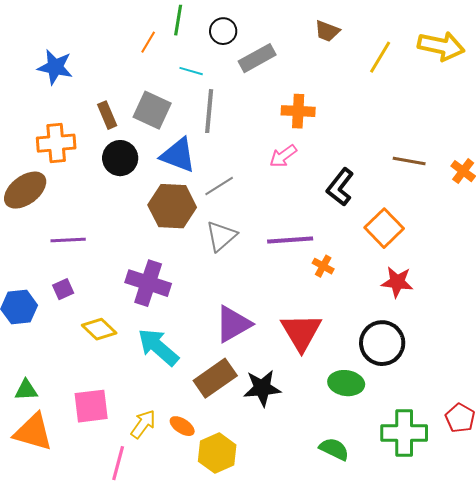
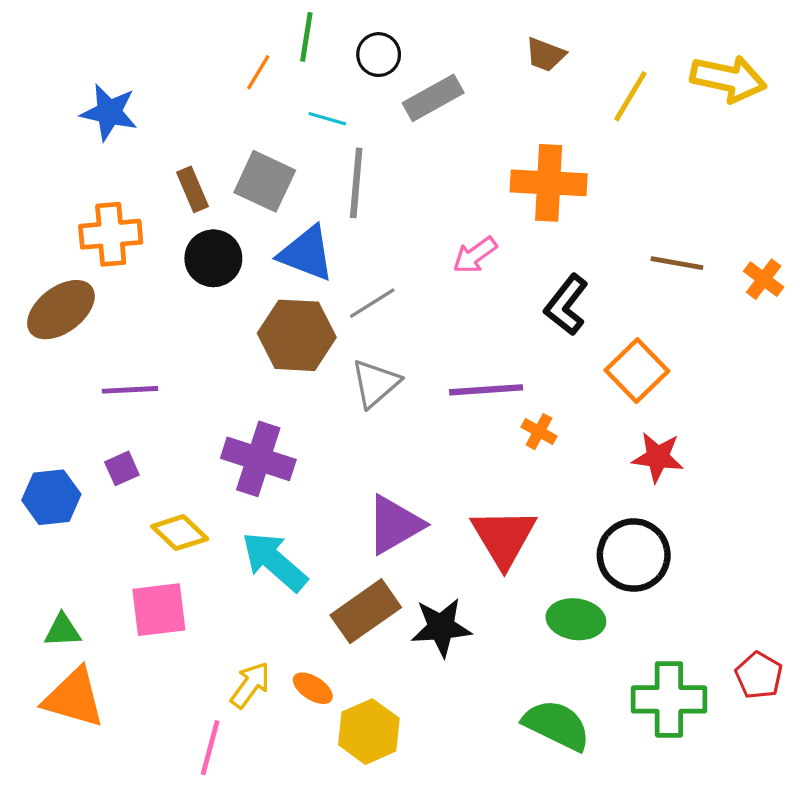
orange cross: (298, 111) -> (549, 183), moved, size x1.4
pink square: (91, 406) -> (159, 610), moved
green semicircle: (334, 449) -> (557, 725), size x1.4

